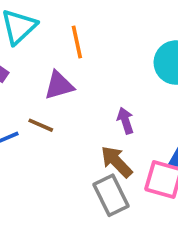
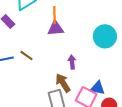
purple triangle: (59, 85) -> (56, 28), moved

